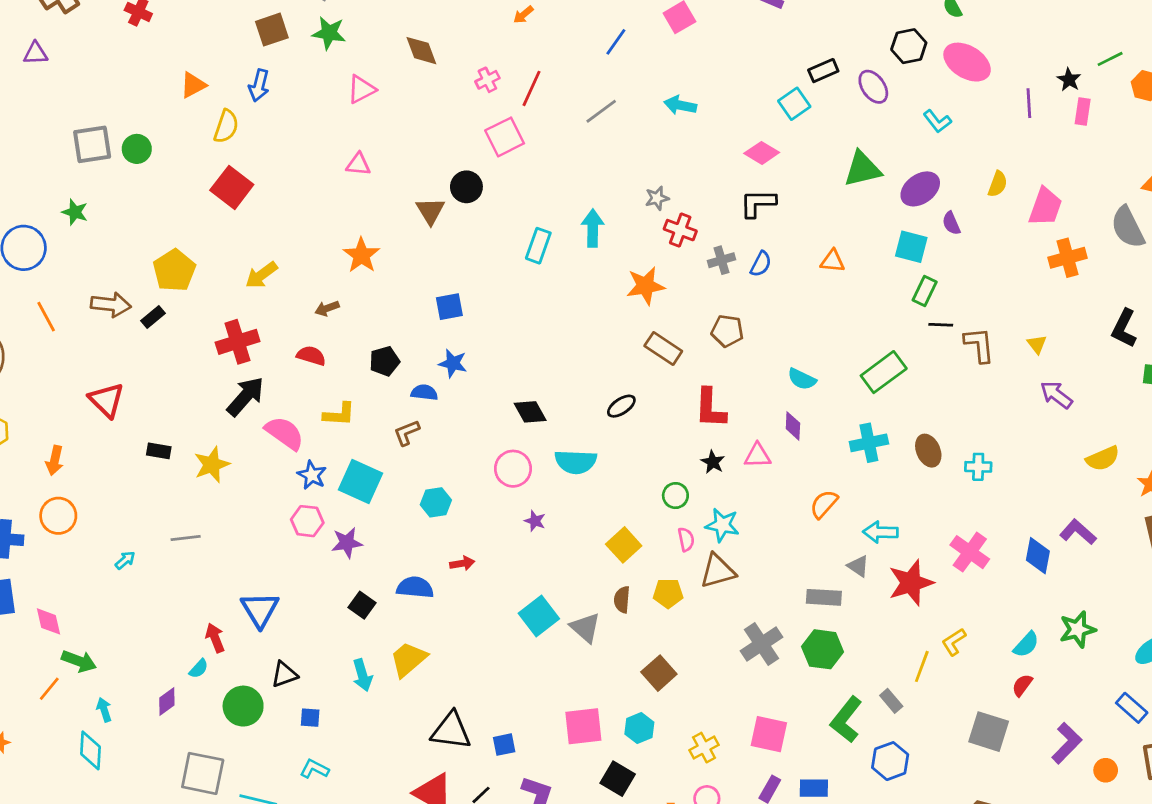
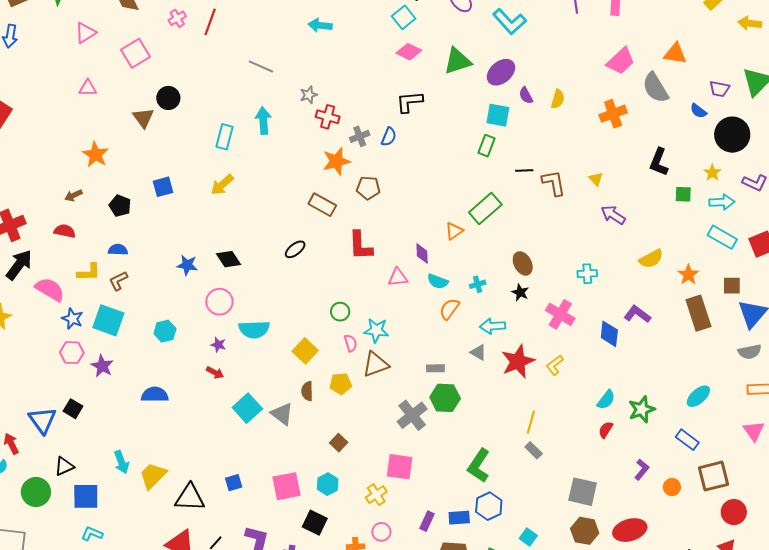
gray line: (601, 111) -> (261, 66), moved, turned 65
cyan L-shape: (937, 121) -> (509, 22), size x1.6
pink square: (505, 137) -> (135, 53), moved
pink diamond: (762, 153) -> (409, 52), moved
yellow semicircle: (998, 184) -> (558, 99), moved
black L-shape: (758, 203) -> (409, 102), moved
pink trapezoid: (1045, 207) -> (621, 61), moved, turned 32
orange triangle: (833, 261) -> (454, 231), moved, turned -36
yellow arrow: (261, 275) -> (222, 185), moved
orange star: (645, 286) -> (336, 161), moved
green rectangle: (925, 291) -> (486, 146), moved
black pentagon: (385, 361) -> (120, 206), moved, turned -30
blue star: (453, 363) -> (187, 265), moved
cyan semicircle: (802, 379) -> (438, 281), moved
blue semicircle: (424, 392) -> (118, 250), moved
brown L-shape: (407, 433) -> (118, 281), moved
cyan cross: (869, 443) -> (478, 284), moved, size x0.6
cyan semicircle: (576, 462) -> (254, 329), moved
black star: (713, 462) -> (520, 292), moved
cyan cross: (978, 467) -> (587, 274), moved
purple star: (535, 521) -> (218, 345), moved
purple star: (347, 543) -> (102, 366), turned -30
pink cross: (970, 552) -> (560, 314), moved
red arrow: (462, 563) -> (215, 373), moved, turned 42
gray rectangle: (824, 597) -> (435, 368), moved, size x0.7
black square: (362, 605) -> (73, 409), moved
green star: (1078, 629) -> (642, 409), moved
yellow L-shape: (954, 642) -> (555, 365), moved
green hexagon: (823, 649) -> (445, 398), moved
yellow trapezoid: (408, 659) -> (153, 476), moved
brown square: (659, 673) -> (339, 443), size x0.7
gray rectangle: (891, 701) -> (534, 450), moved
blue square: (310, 718) -> (86, 496), size x1.8
gray square: (989, 732) -> (583, 492), moved
pink square: (769, 734) -> (400, 467), moved
purple L-shape: (1067, 743) -> (642, 470), size x0.7
blue square: (504, 745) -> (234, 483), moved
blue hexagon: (890, 761) -> (489, 506), moved

